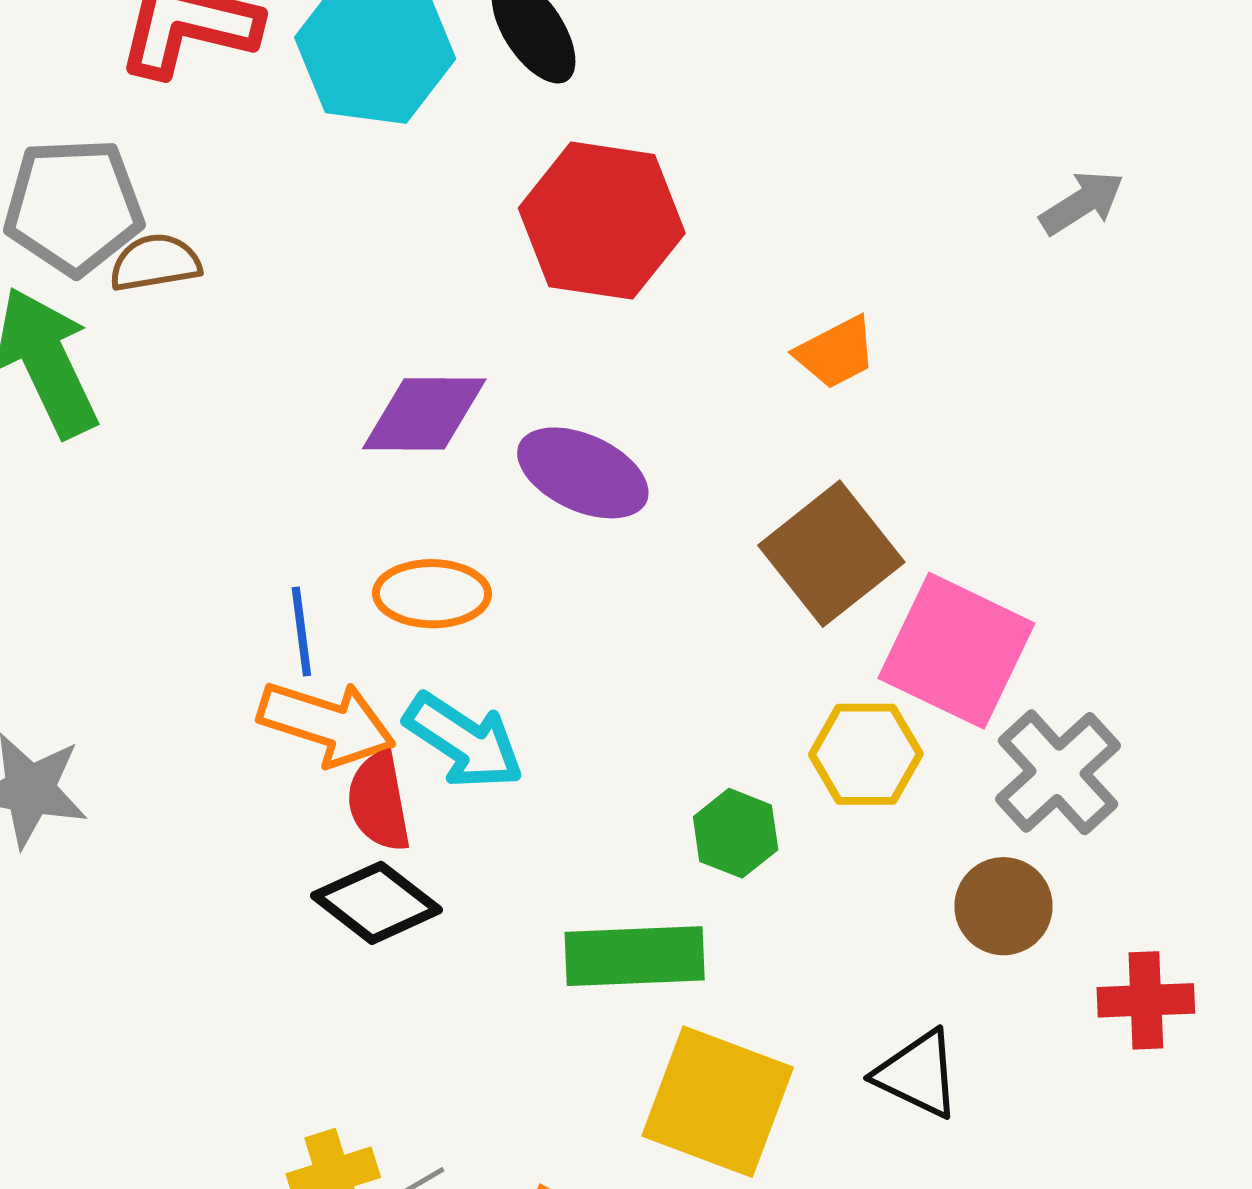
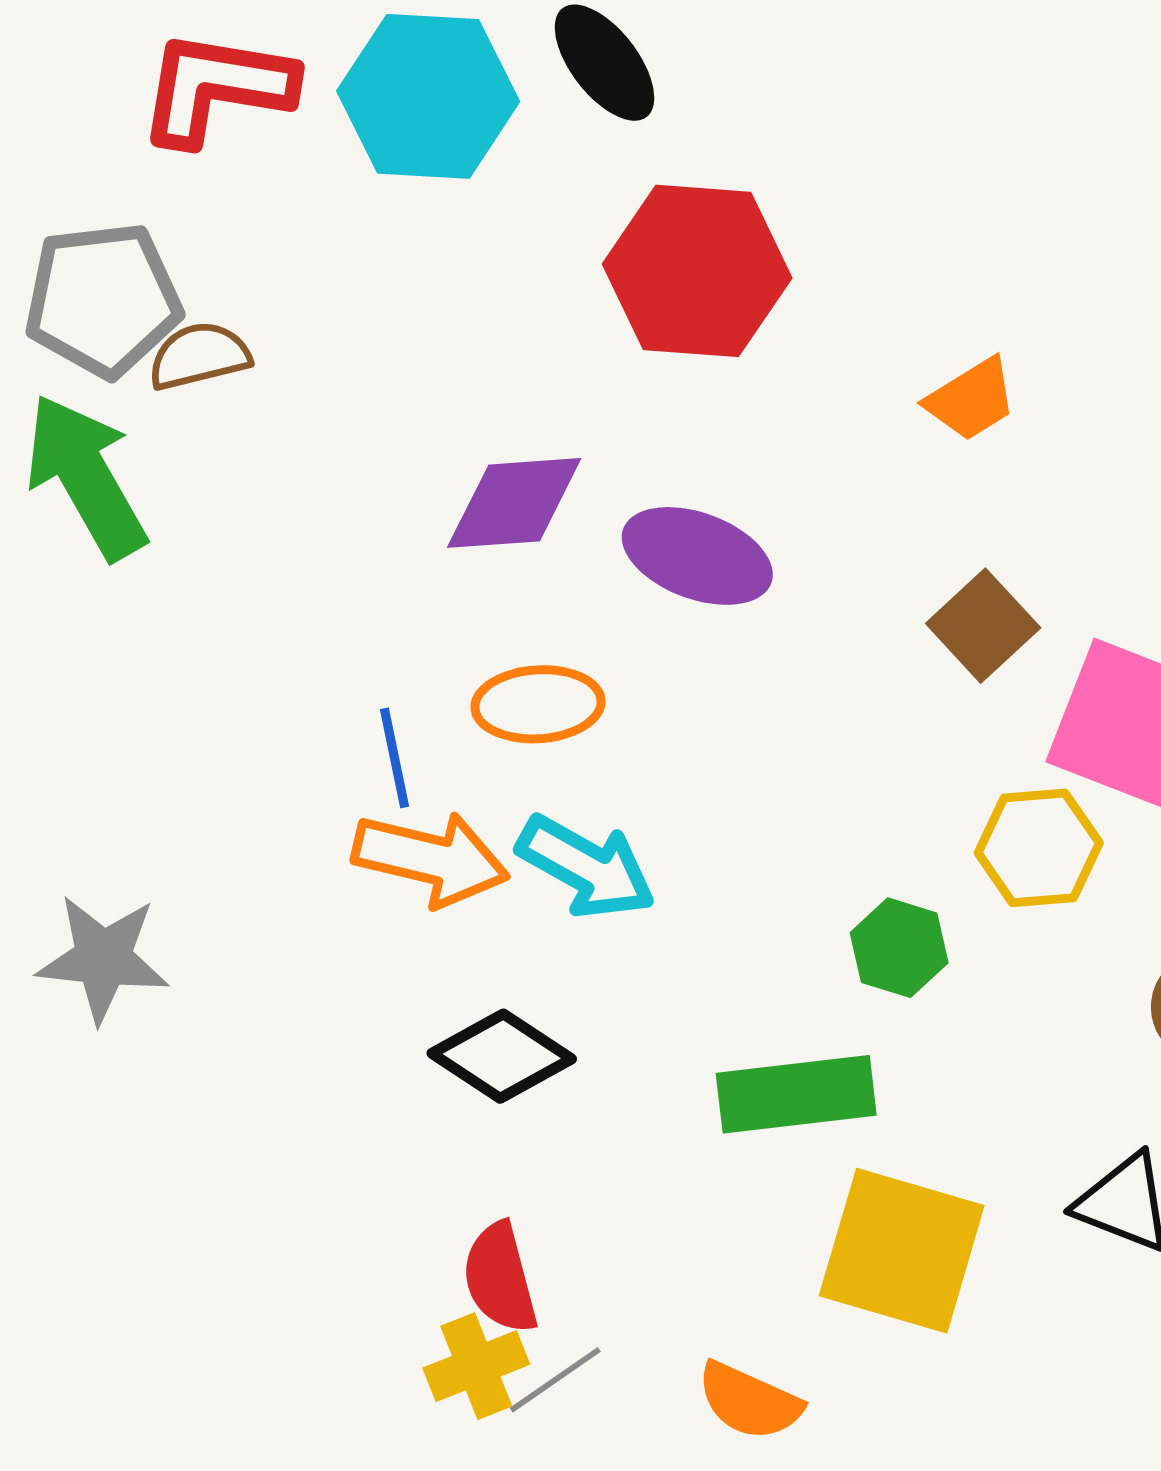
brown square: (831, 554) -> (983, 626), size x0.7
red semicircle: (379, 802) -> (500, 1278), moved

